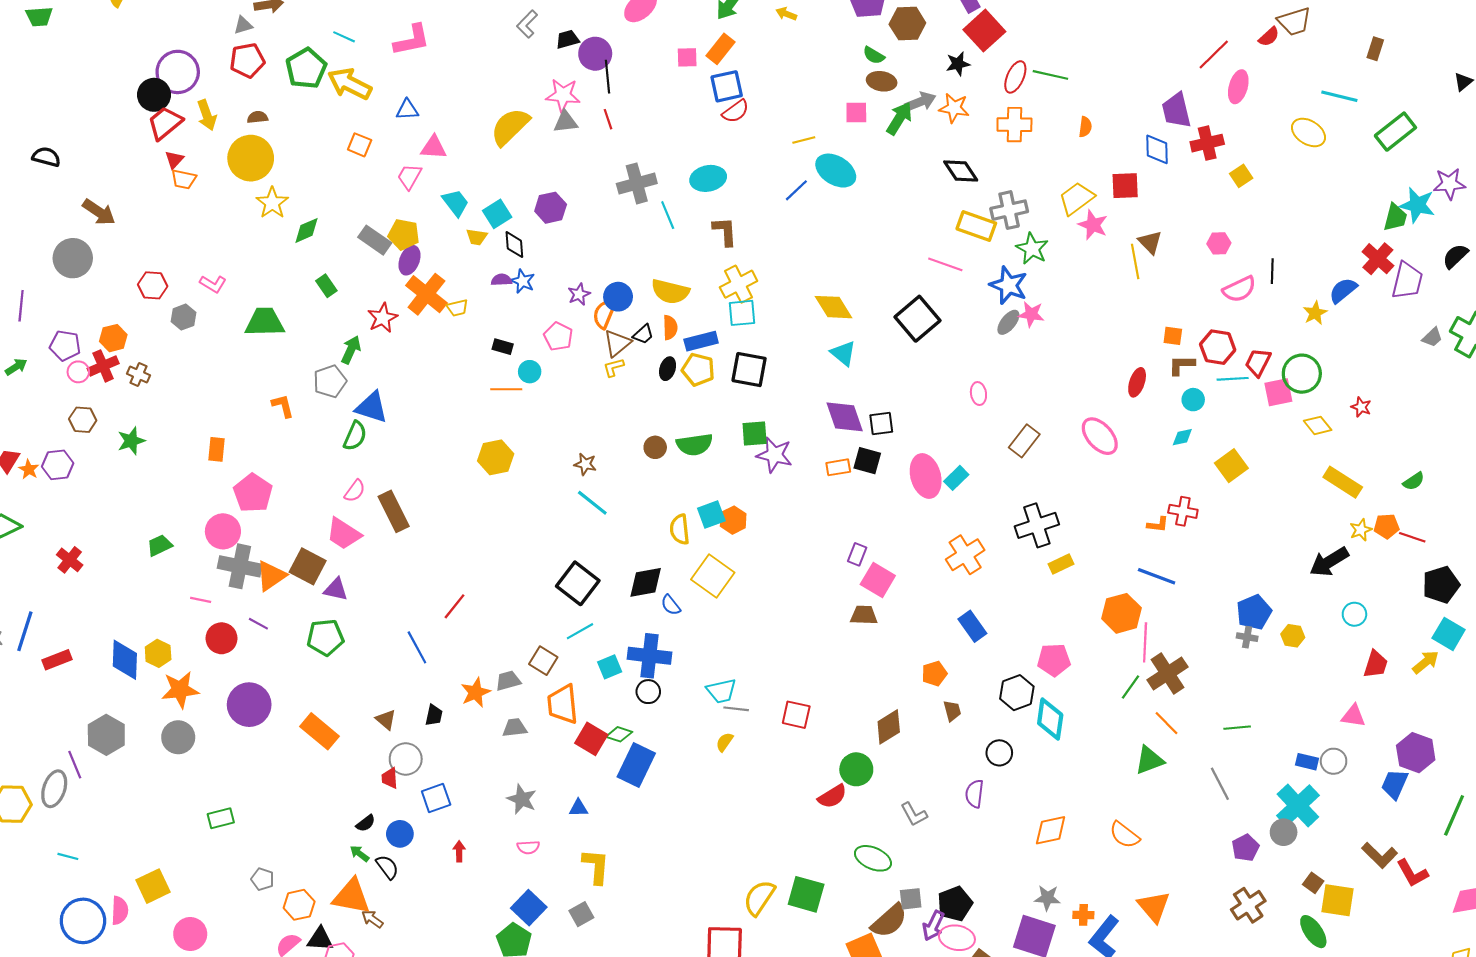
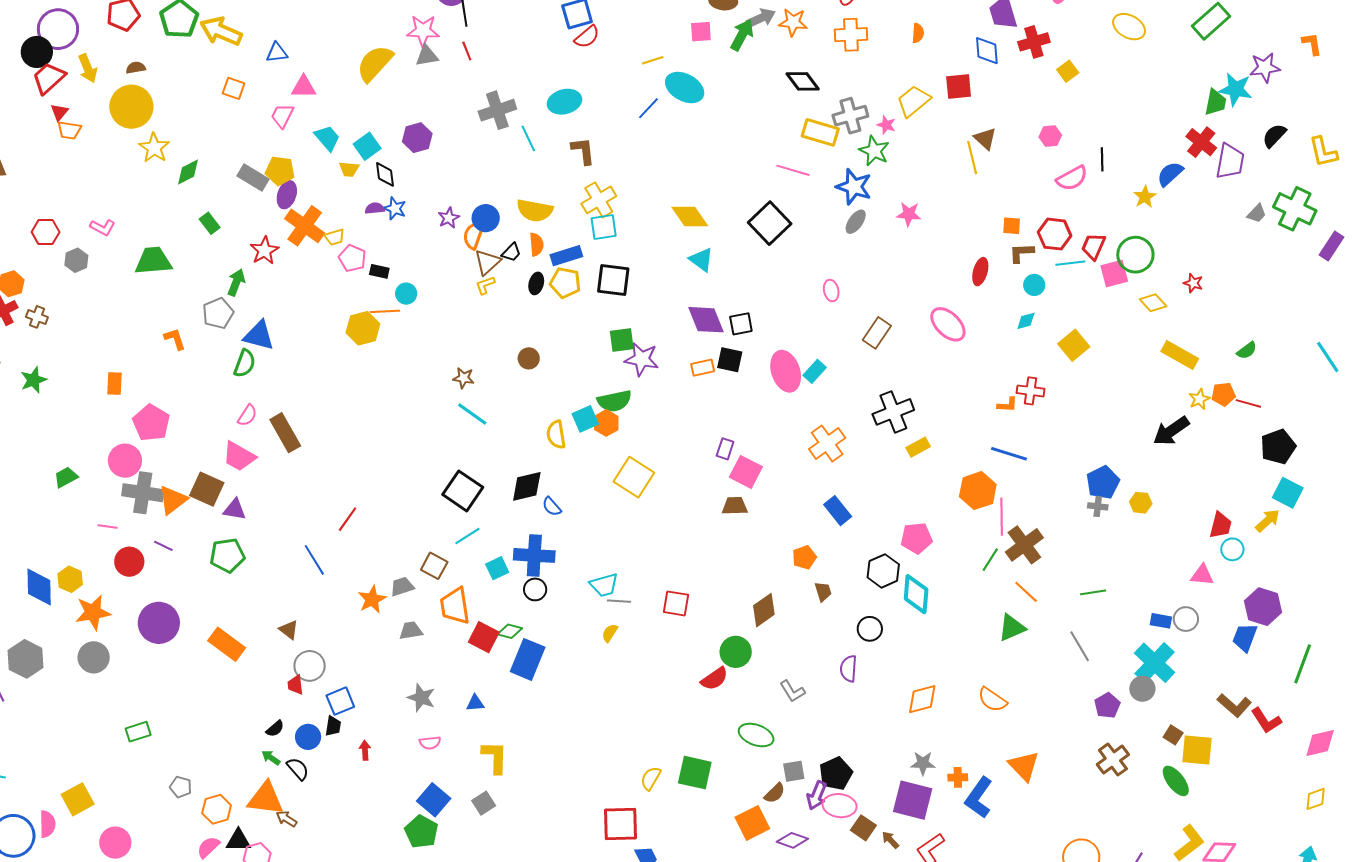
pink star: (1093, 225) -> (886, 125), moved, size x0.7
pink star: (1031, 314) -> (909, 214), moved
pink pentagon: (558, 336) -> (352, 258), moved
green semicircle: (695, 445) -> (614, 401), moved
yellow hexagon: (496, 457) -> (363, 328), moved
yellow square: (713, 576) -> (634, 477), moved
cyan circle: (1354, 614) -> (1232, 549), moved
black trapezoid: (434, 715) -> (333, 726), moved
yellow semicircle: (759, 898) -> (651, 778), size x0.7
brown semicircle: (889, 921) -> (775, 793), size x0.6

